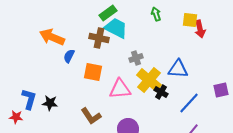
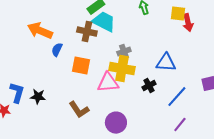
yellow cross: (149, 80) -> (122, 69), moved, turned -30
black cross: (161, 92) -> (149, 86), turned 32

